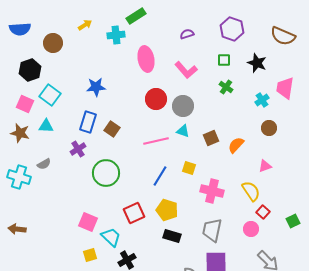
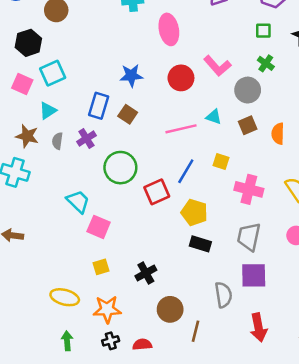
pink L-shape: (186, 70) -> (217, 66), moved
blue star: (96, 87) -> (131, 76), moved
cyan square: (50, 95) -> (53, 73), turned 30
gray circle: (183, 106) -> (248, 90), moved
cyan triangle: (46, 126) -> (48, 111), turned -35
brown star: (20, 133) -> (27, 136), moved
orange semicircle: (236, 145) -> (278, 134), turned -42
gray semicircle: (44, 164) -> (57, 141), moved, turned 128
red square: (134, 213) -> (157, 192), moved
cyan trapezoid: (111, 237) -> (78, 202), moved

